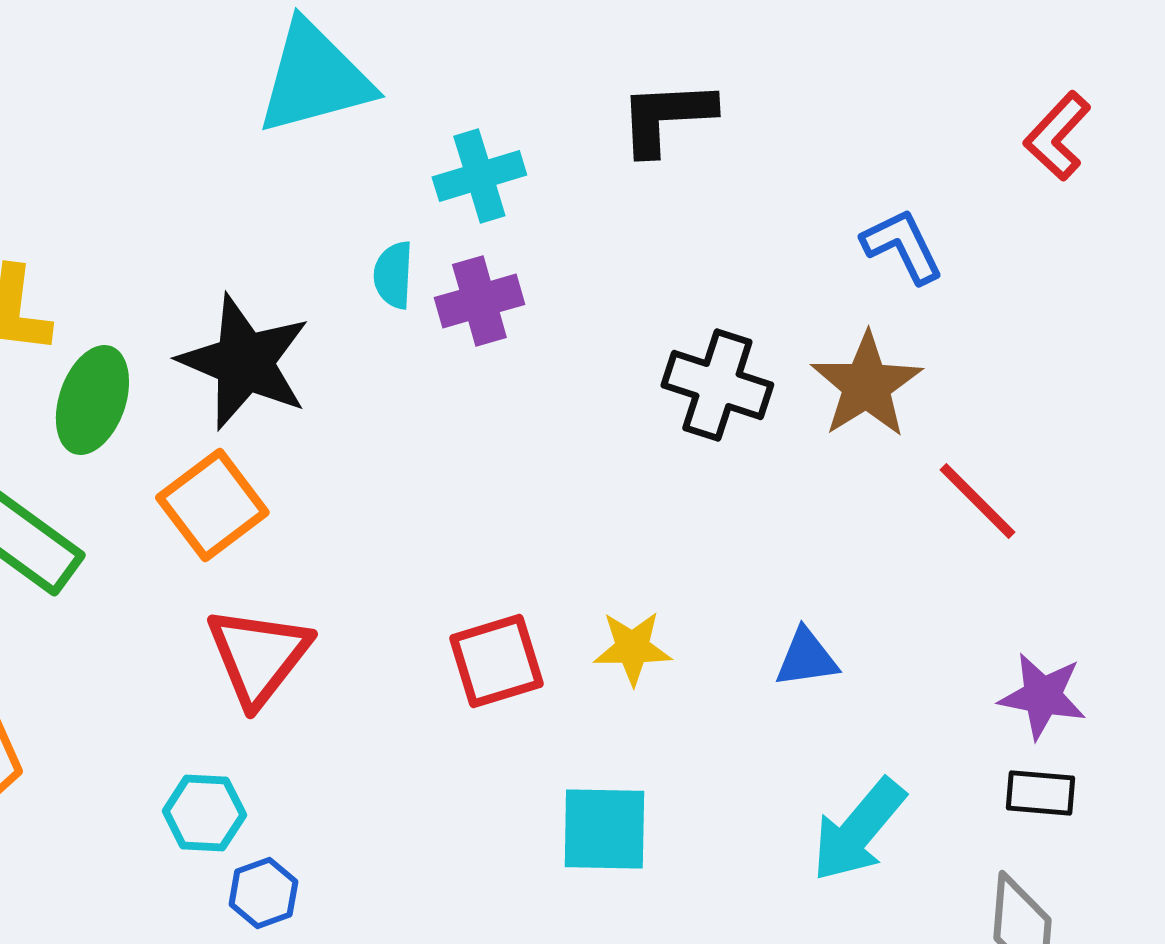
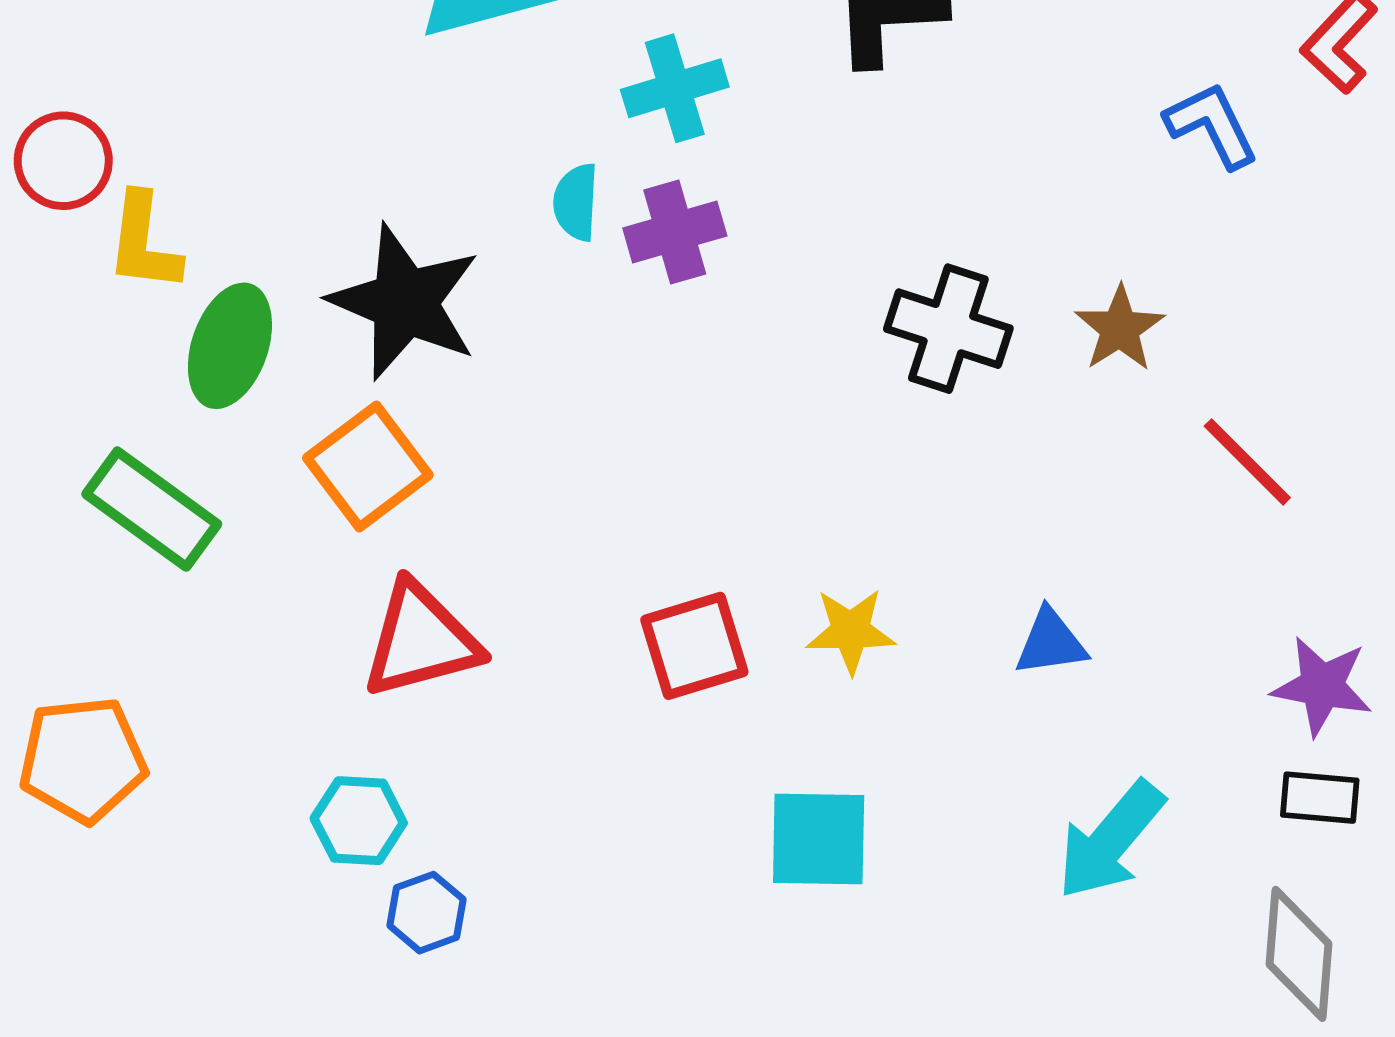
blue L-shape: (902, 246) -> (1212, 125), moved
brown star: (866, 385) -> (1120, 329), size x0.7
red triangle: (258, 656) -> (421, 640), turned 37

